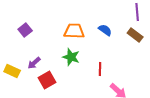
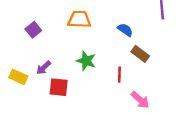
orange trapezoid: (74, 31) -> (79, 19), moved
brown rectangle: (135, 35) -> (140, 54), moved
red square: (47, 80) -> (59, 87), turned 36

